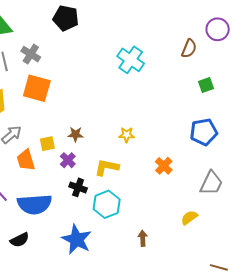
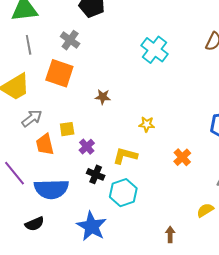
gray cross: (31, 54) -> (70, 40), moved
brown star: (76, 134) -> (103, 97), moved
brown arrow: (143, 238) -> (170, 234), moved

